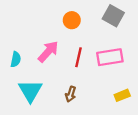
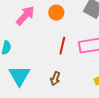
pink arrow: (48, 52) -> (25, 16), moved

